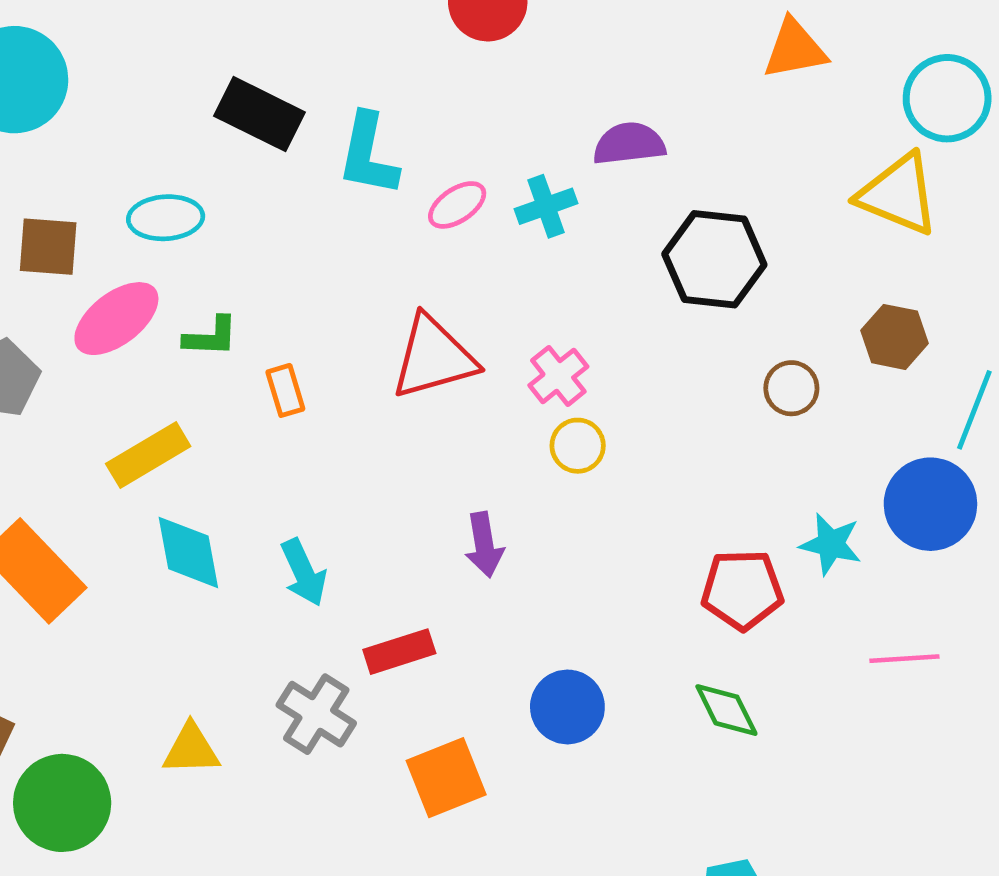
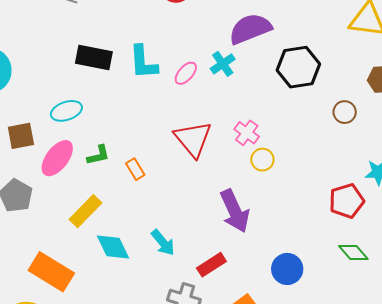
purple semicircle: (629, 144) -> (250, 29), size x1.4
red triangle: (434, 357) -> (193, 139), turned -39
purple arrow: (484, 545) -> (235, 211), size x1.6

